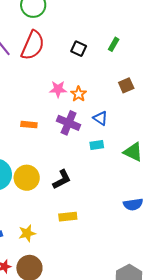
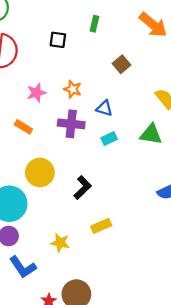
pink star: (58, 89) -> (36, 93), moved
orange rectangle: (29, 125) -> (23, 127), moved, turned 42
yellow circle: (27, 178) -> (40, 172), moved
yellow star: (27, 233) -> (60, 243), moved, turned -30

